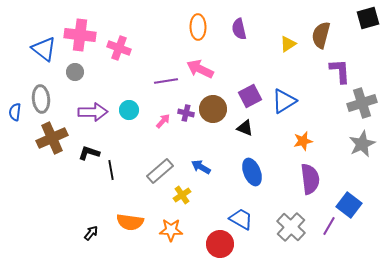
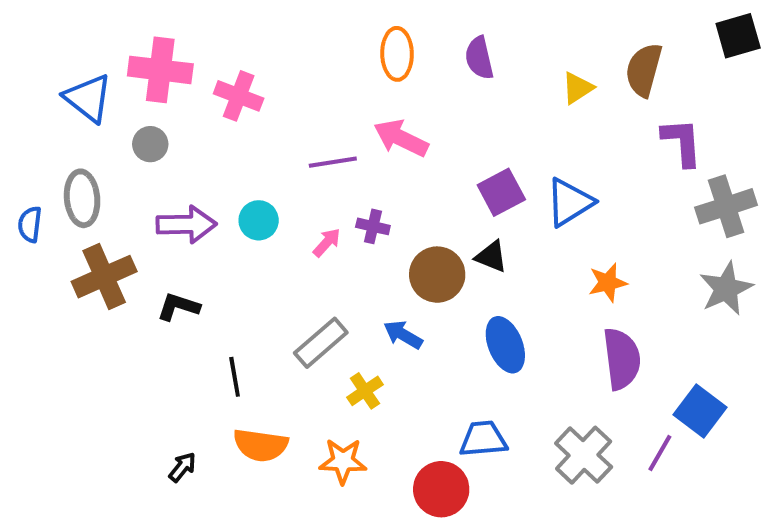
brown circle: (213, 109) -> (437, 275), moved
black line: (111, 170) -> (235, 377), moved
blue trapezoid: (241, 219) -> (483, 439), turned -35

